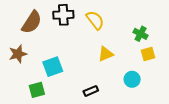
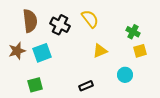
black cross: (63, 15) -> (60, 25), moved, turned 30
brown semicircle: (32, 22) -> (30, 21), turned -40
cyan square: (53, 67) -> (42, 53), moved

